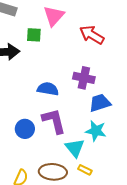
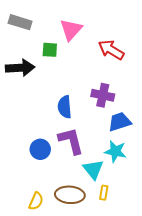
blue semicircle: (48, 89) -> (65, 107), turned -105
yellow rectangle: (85, 170) -> (104, 193), turned 72

